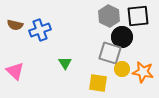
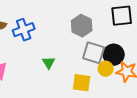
gray hexagon: (109, 16) -> (82, 26), moved
black circle: (122, 37) -> (114, 55), moved

